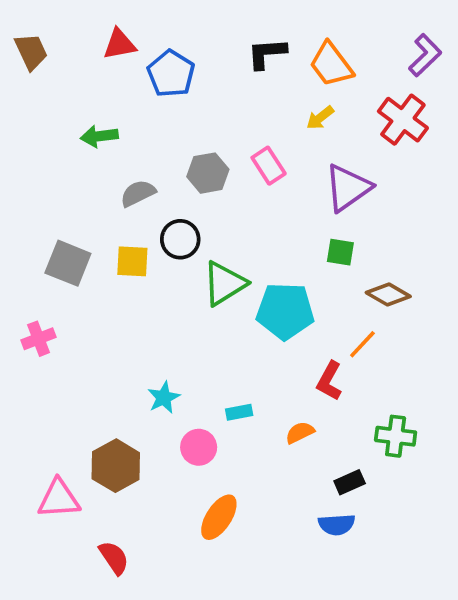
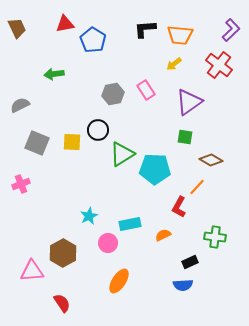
orange trapezoid: (331, 64) -> (180, 35), turned -48
gray semicircle: (138, 193) -> (20, 105), moved
cyan rectangle: (239, 412) -> (130, 224), size x1.5

